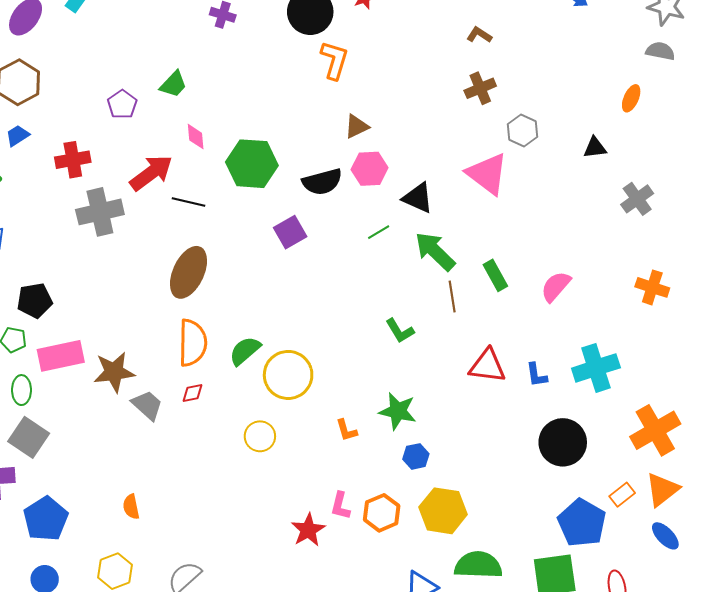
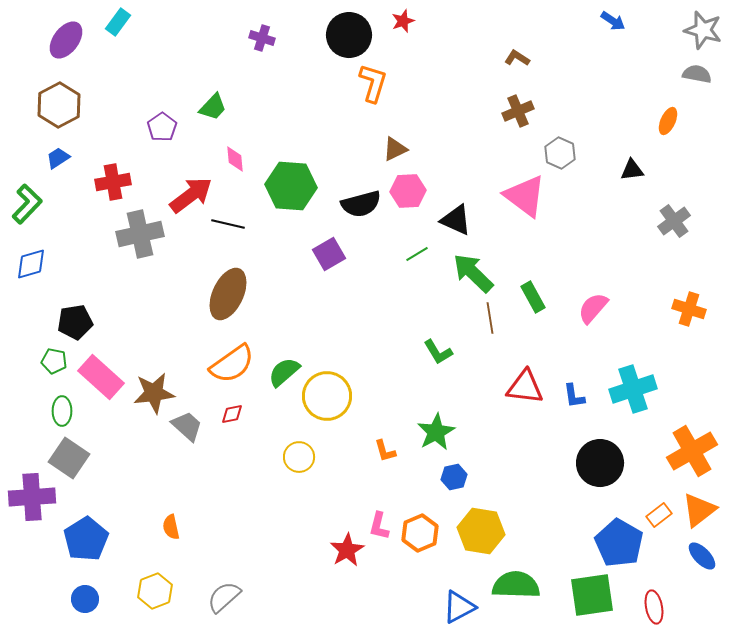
orange semicircle: (193, 343) -> (232, 364), turned 54
pink rectangle: (61, 356) -> (101, 377), turned 54
green star: (398, 411) -> (436, 432), turned 30

